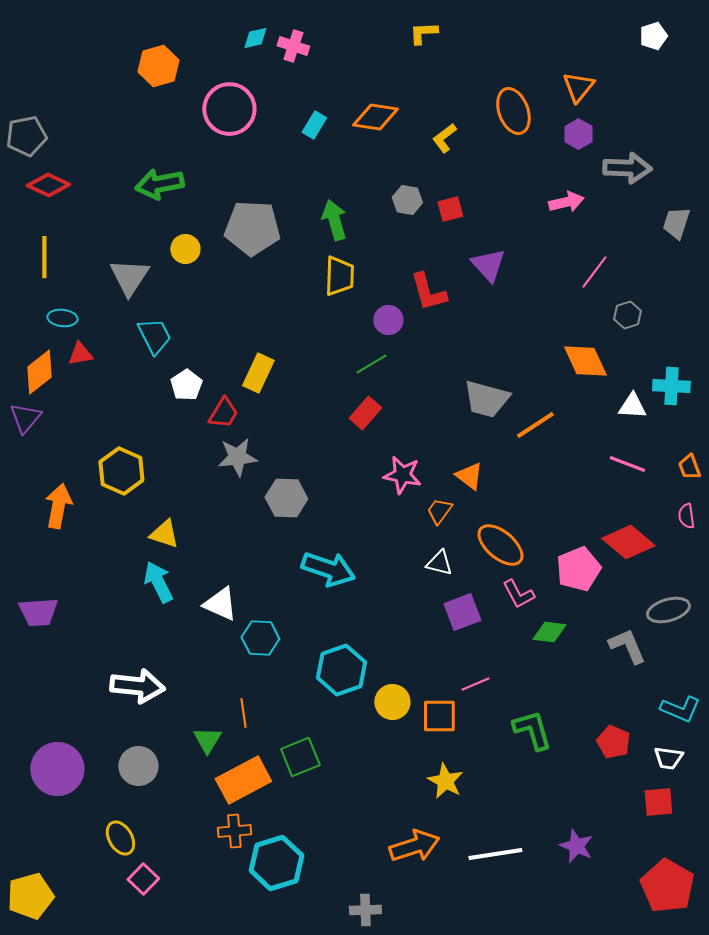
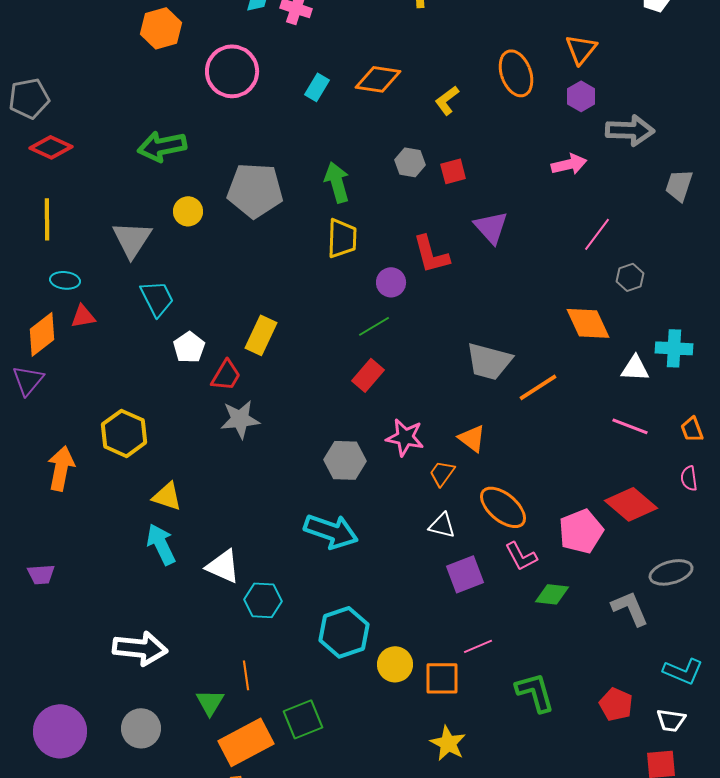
gray hexagon: (286, 498) -> (345, 460), moved
purple trapezoid: (38, 612) -> (41, 574), size x0.7

